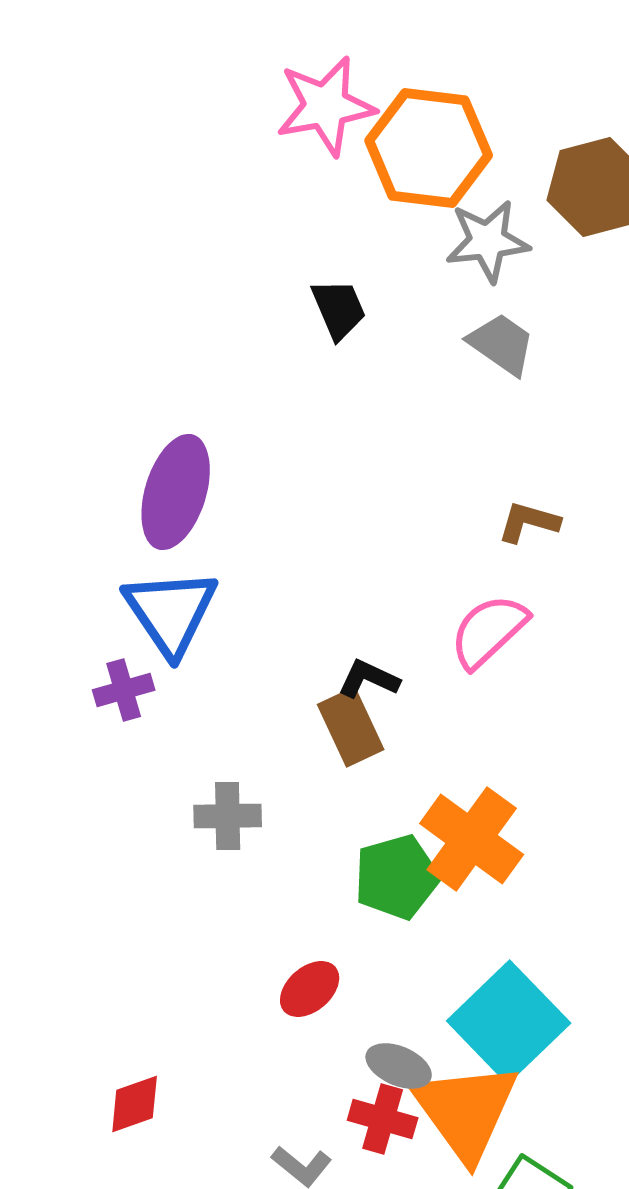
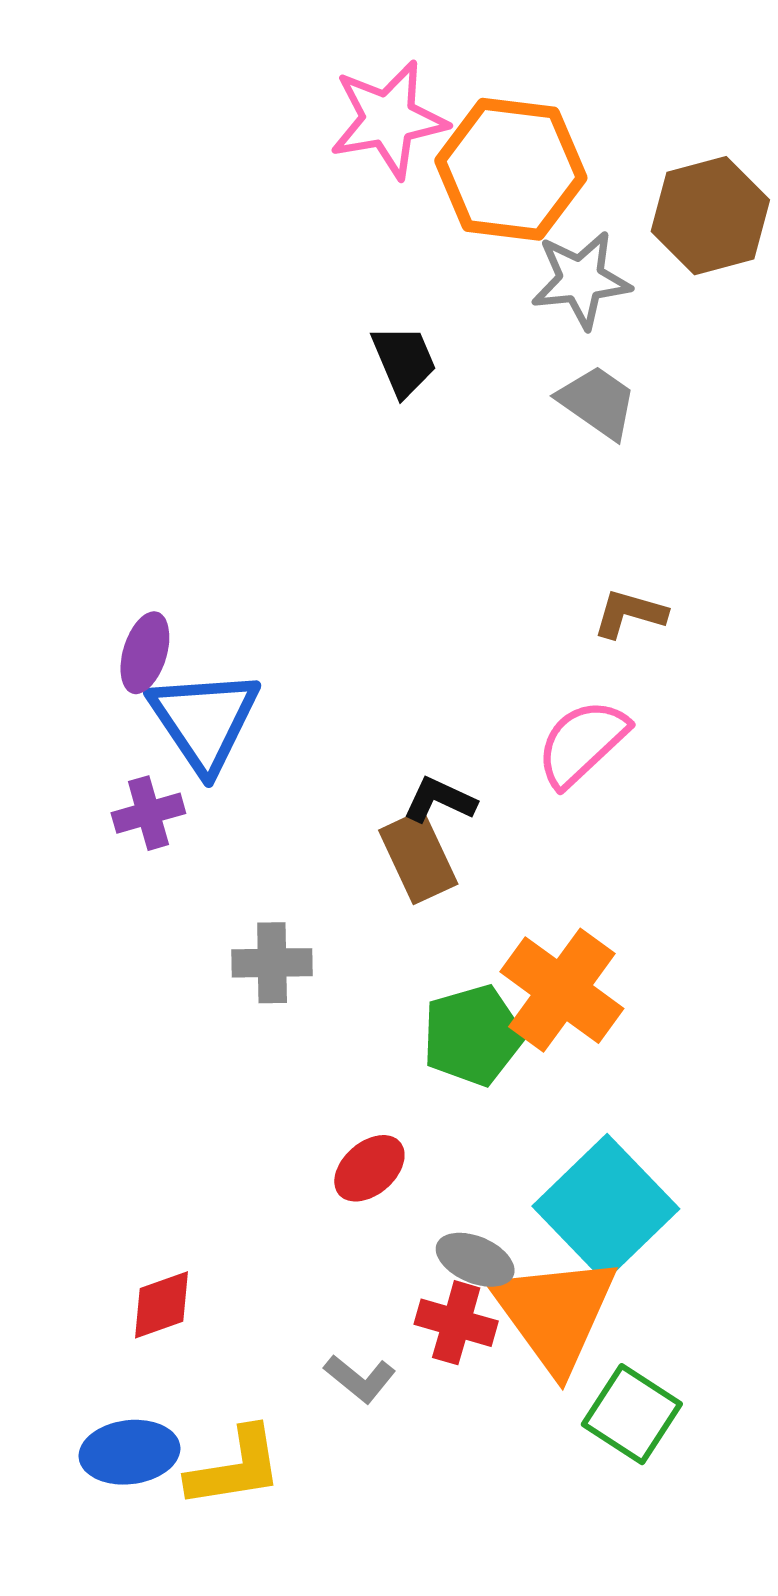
purple ellipse: (176, 492) -> (145, 653), moved, size x0.6

